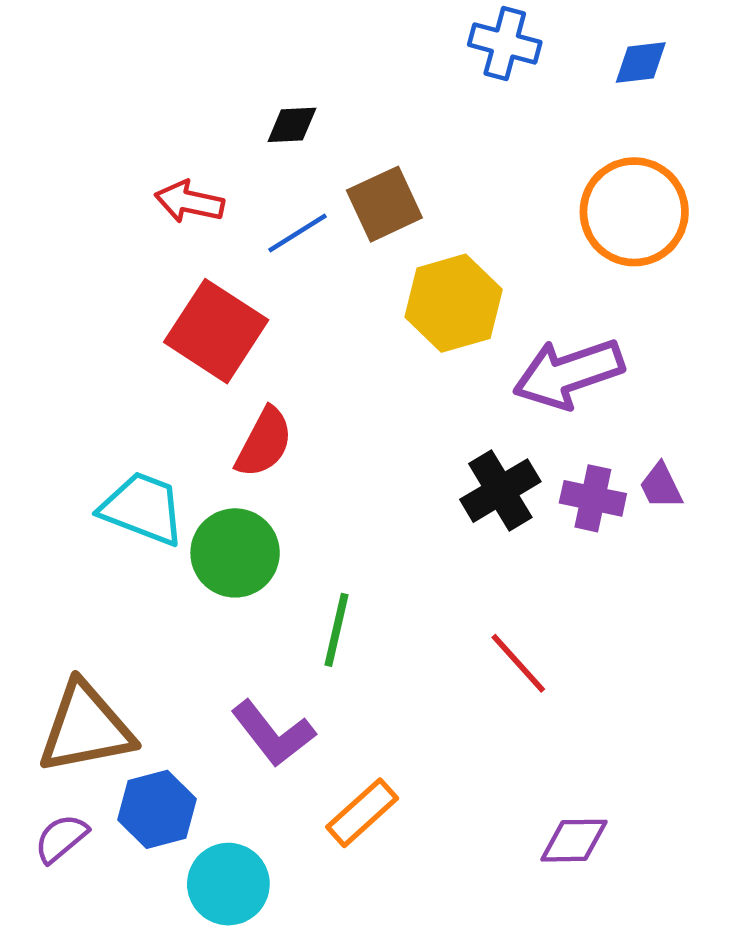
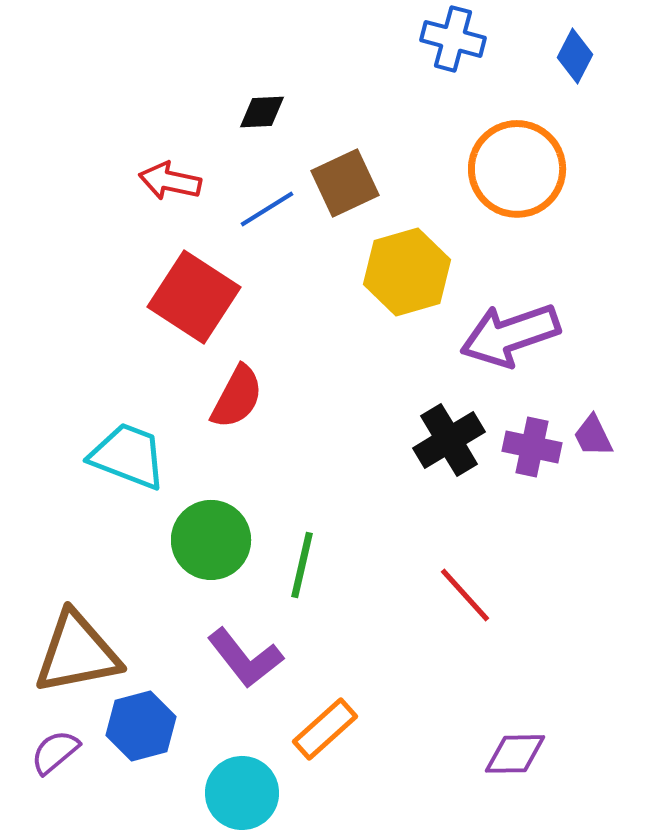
blue diamond: (641, 62) -> (575, 56), turned -56
orange circle: (634, 212) -> (517, 169), moved
green circle: (235, 553) -> (211, 540), moved
cyan circle: (228, 884) -> (242, 793), moved

